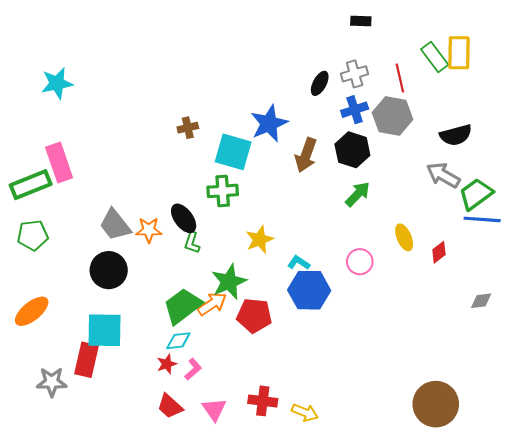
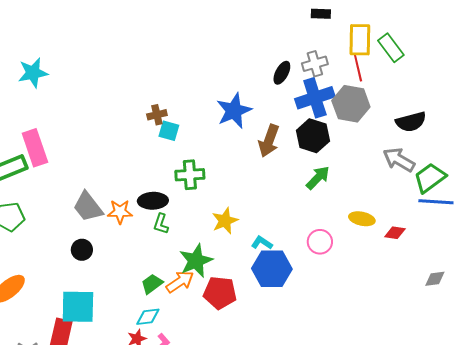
yellow rectangle: (459, 53) -> (360, 40), moved
blue cross: (355, 110) -> (315, 98), size x1.5
cyan square: (233, 152) -> (169, 131), moved, size x0.6
black ellipse: (184, 218) -> (153, 201), turned -56
yellow ellipse: (404, 237) -> (362, 219), turned -55
red diamond: (439, 252) -> (395, 233), turned 45
black circle: (109, 270) -> (82, 250), size x0.6
green trapezoid: (183, 306) -> (152, 284), size x0.6

